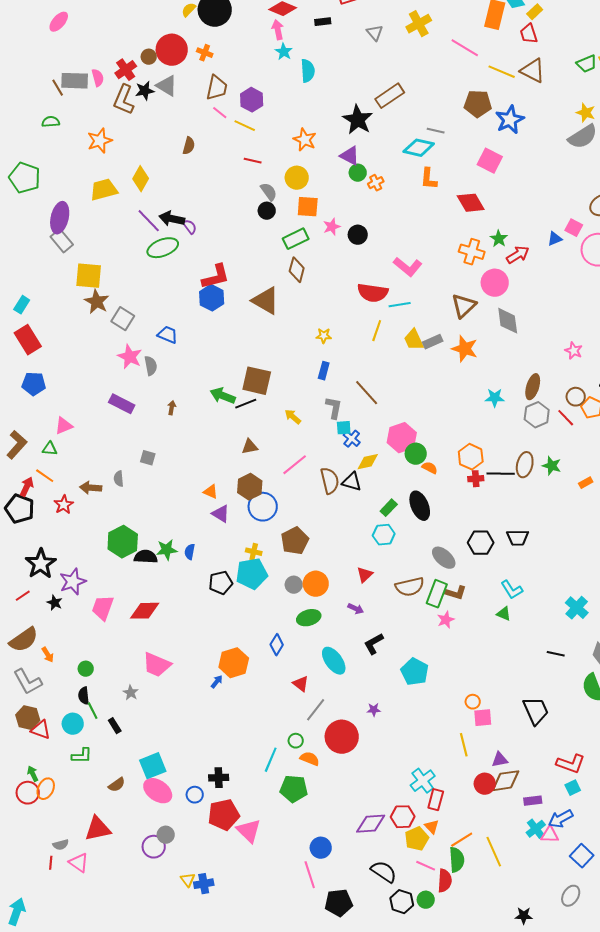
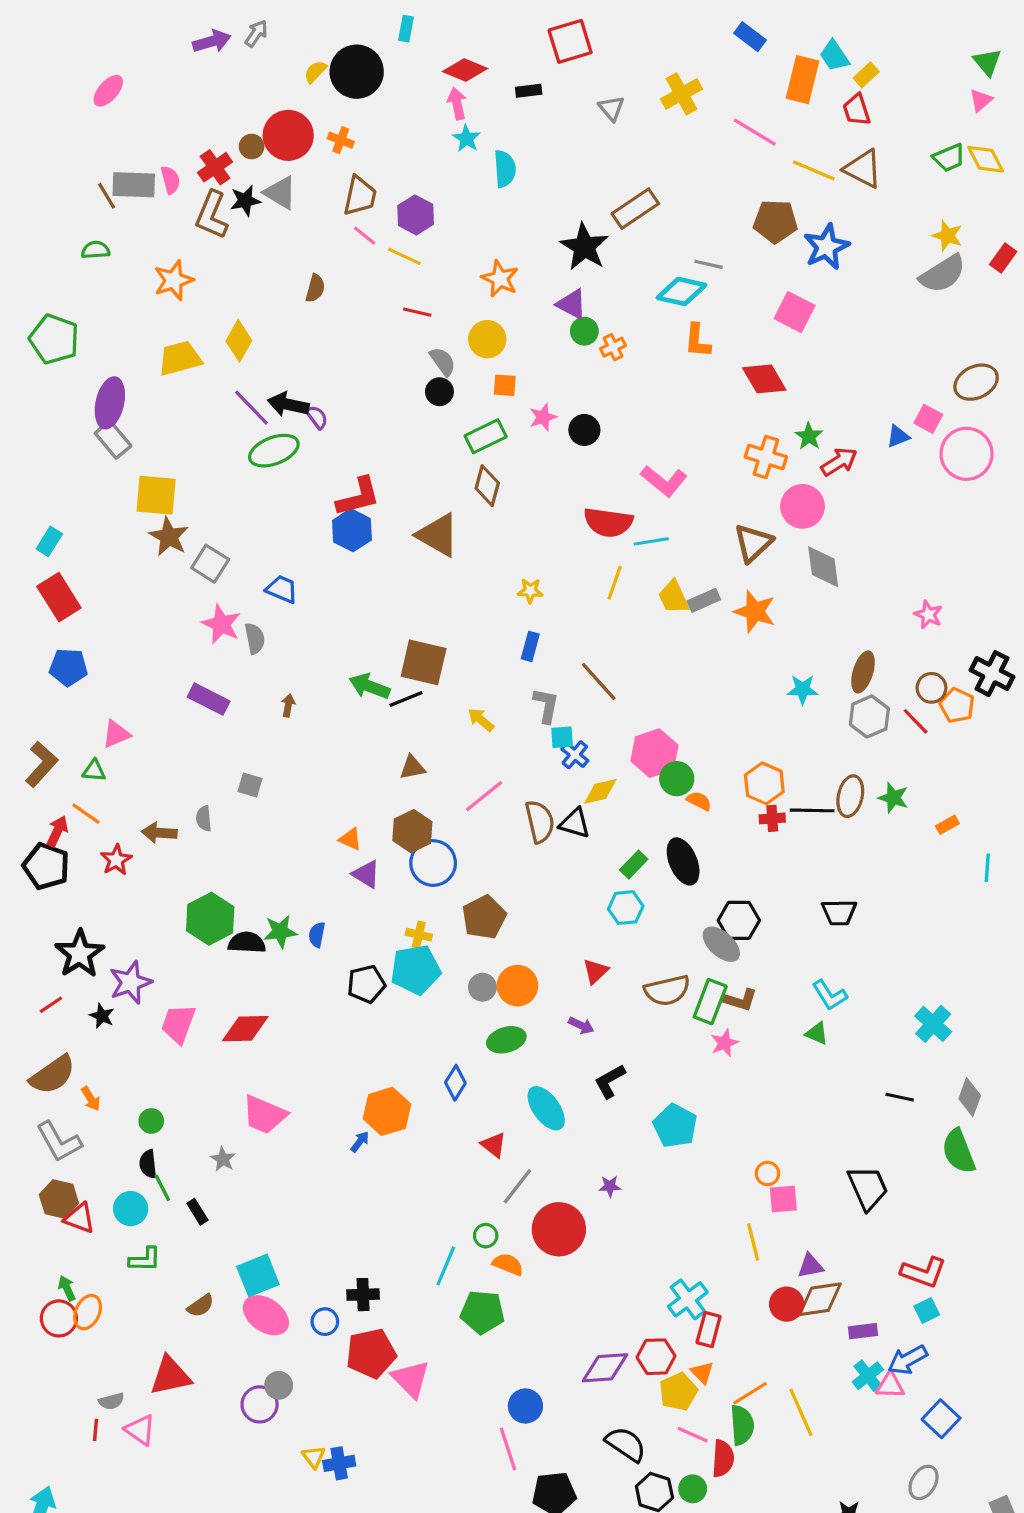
orange square: (308, 207) -> (505, 385), size x0.7
black hexagon: (481, 543) -> (739, 920), moved

